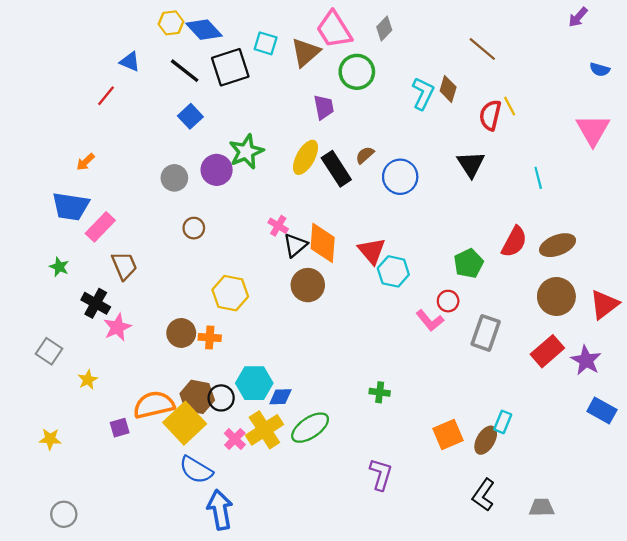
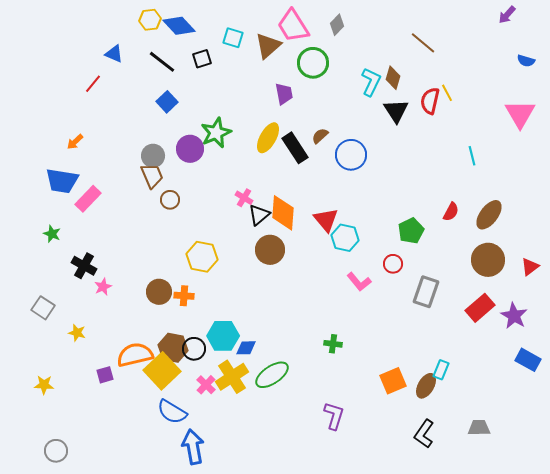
black square: (230, 67) -> (202, 59), size x0.6
black triangle: (471, 164) -> (396, 111), moved
red semicircle: (514, 242) -> (451, 212), size x0.7
brown ellipse: (558, 245) -> (489, 215), turned -32
brown trapezoid: (124, 266) -> (152, 176), moved
red triangle: (604, 304) -> (530, 267), size x0.7
pink L-shape: (430, 320) -> (359, 282), moved
pink star: (117, 327) -> (103, 287), size x0.7
yellow star: (88, 380) -> (77, 333), turned -30
gray trapezoid: (542, 507) -> (479, 428), moved

